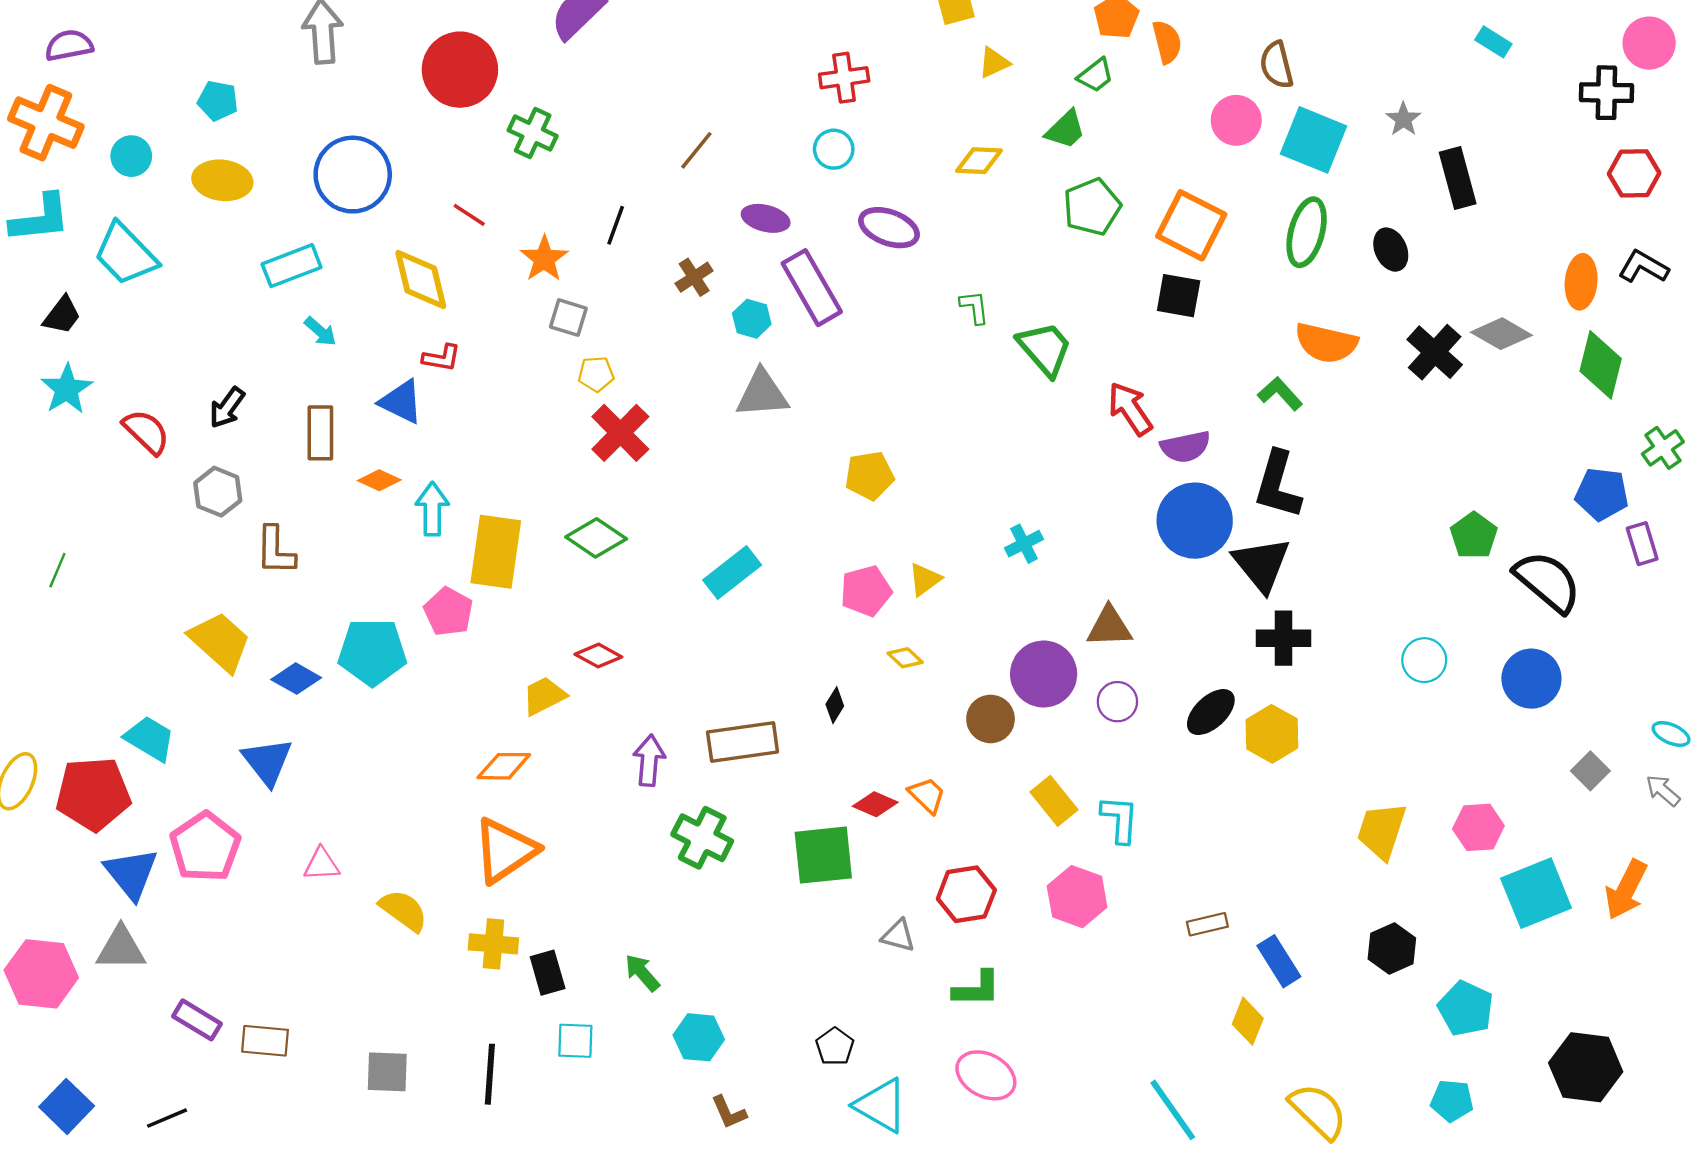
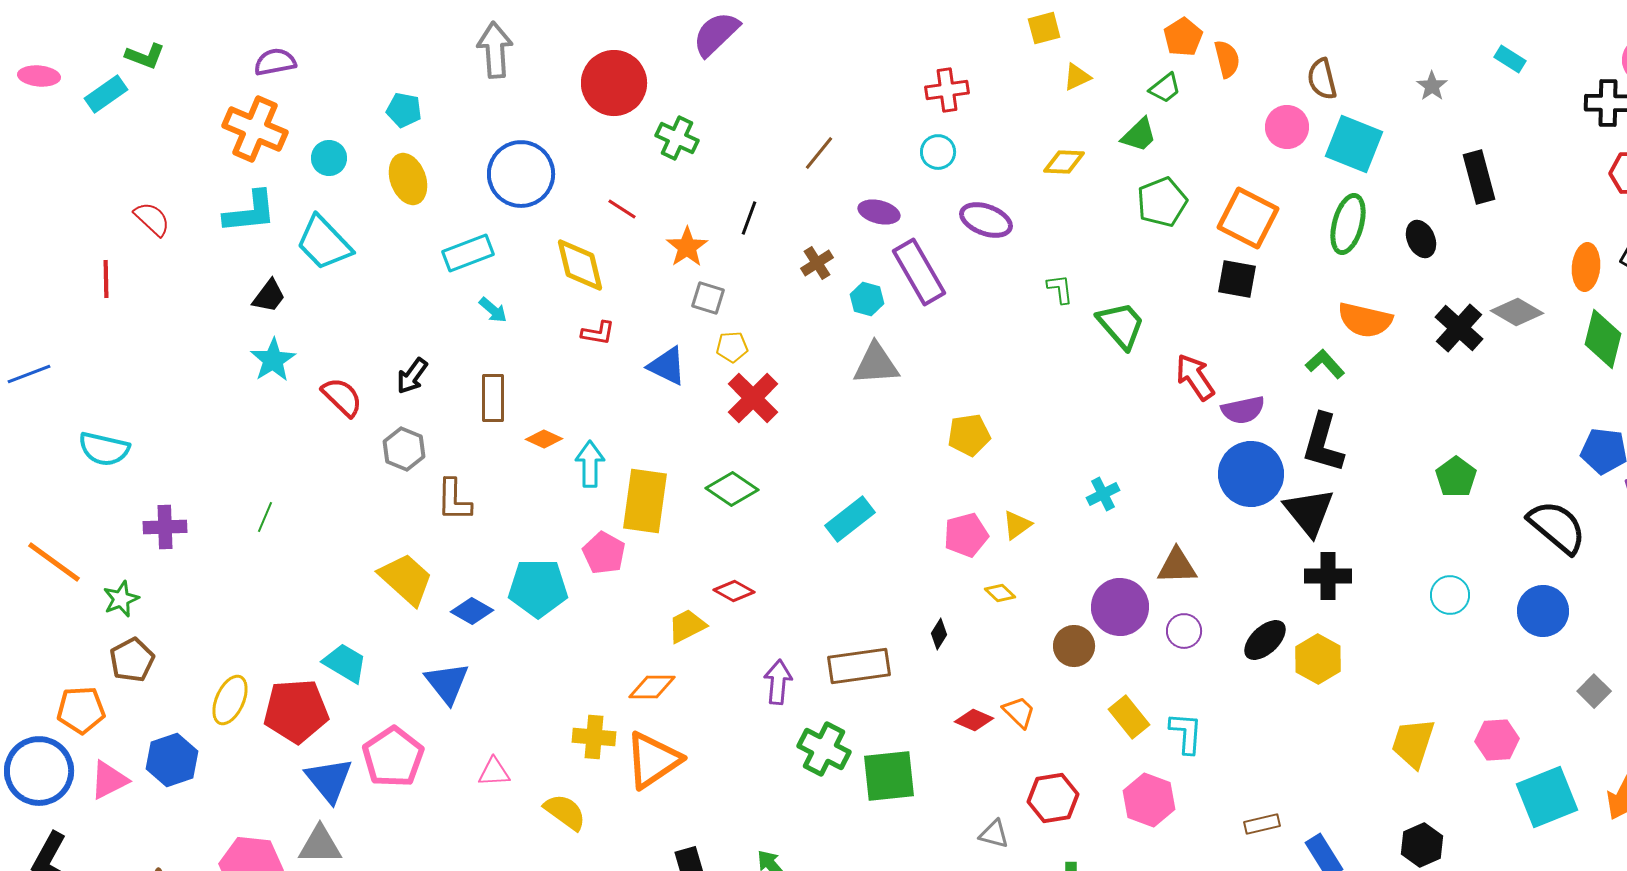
gray star: (1403, 119) -> (1432, 86), moved
yellow ellipse: (222, 180) -> (408, 179), turned 63
blue triangle: (401, 402) -> (667, 366), moved
green pentagon: (1474, 536) -> (1456, 477), moved
green square: (823, 855) -> (889, 776), moved
yellow cross: (493, 944) -> (594, 737), moved

